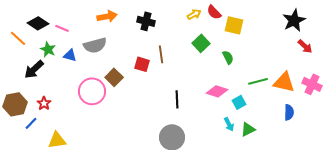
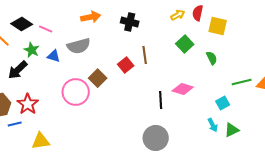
red semicircle: (214, 12) -> (198, 13), turned 56
red square: (142, 64) -> (126, 65), turned 35
pink diamond: (217, 91) -> (183, 89), moved
red star: (44, 103) -> (28, 104), size x1.5
blue line: (31, 123) -> (15, 124), turned 32

